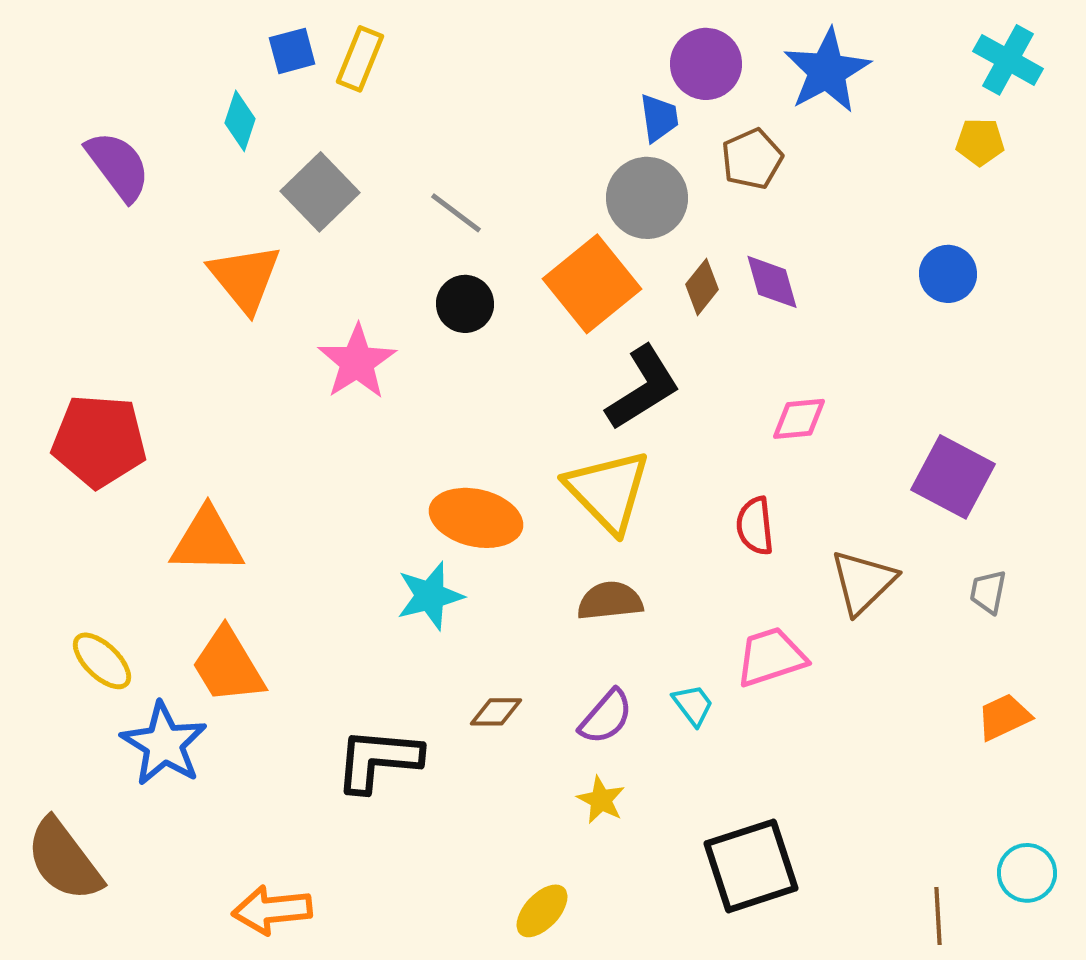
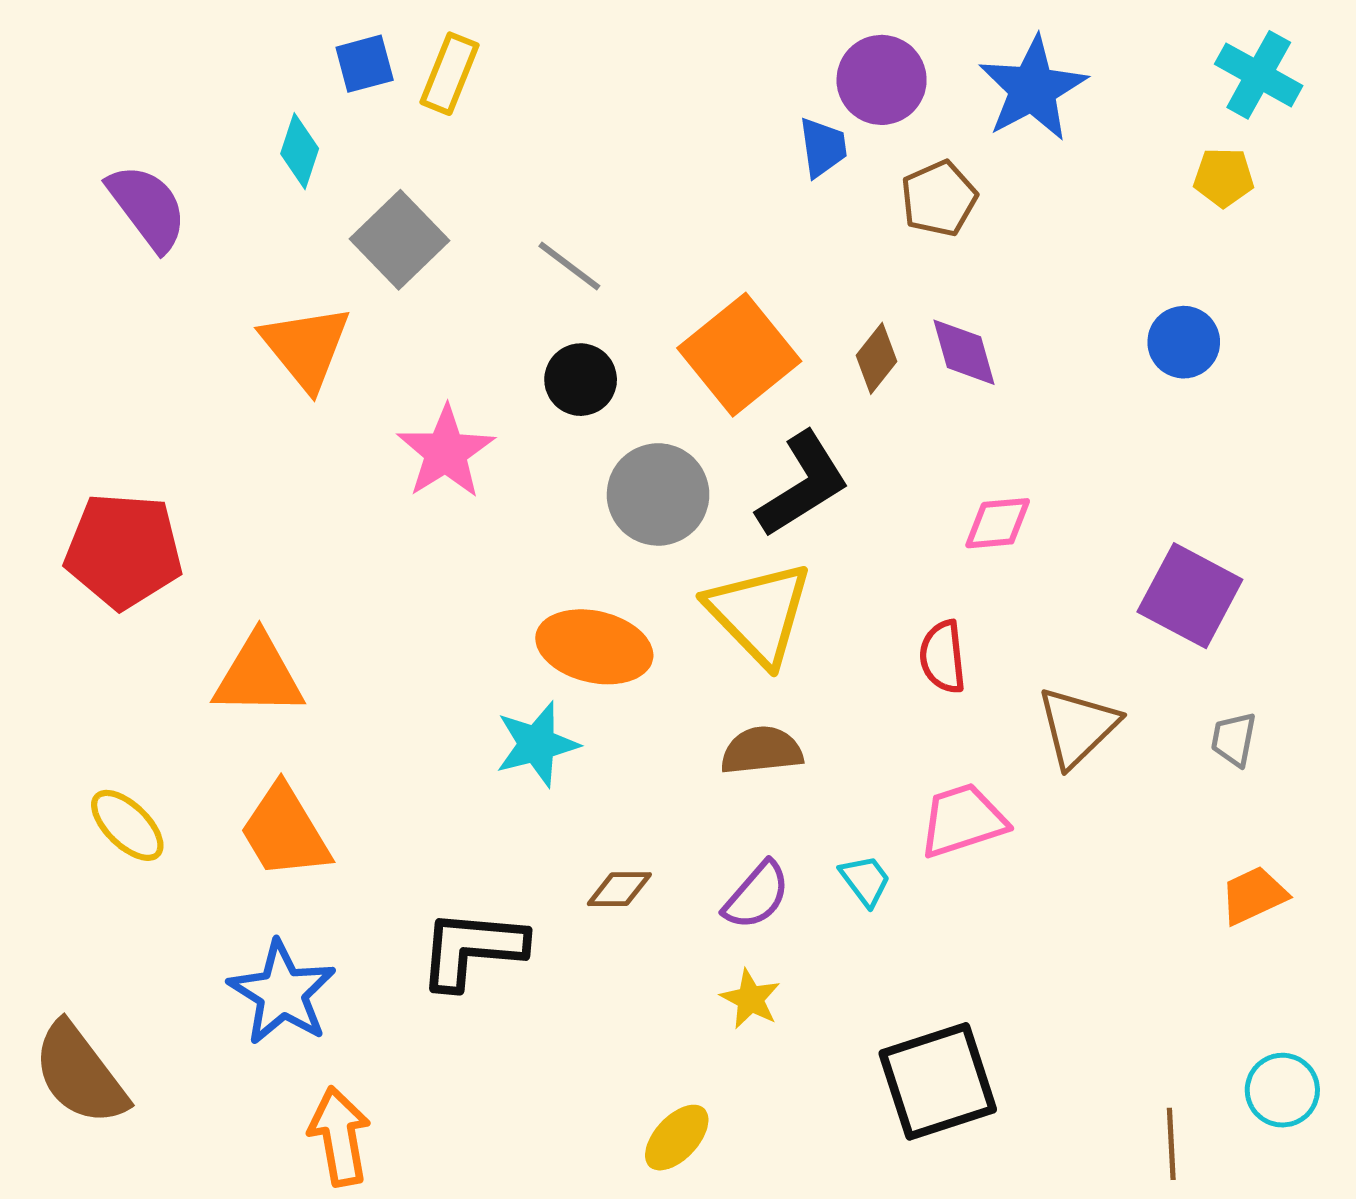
gray circle: (647, 198) -> (658, 494), moved
blue star: (164, 744) -> (282, 993), moved
orange arrow: (272, 910) -> (340, 1136), turned 86

